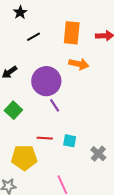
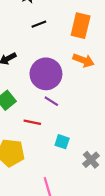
purple line: (55, 105) -> (51, 101), turned -32
red line: (45, 138) -> (32, 122), moved

